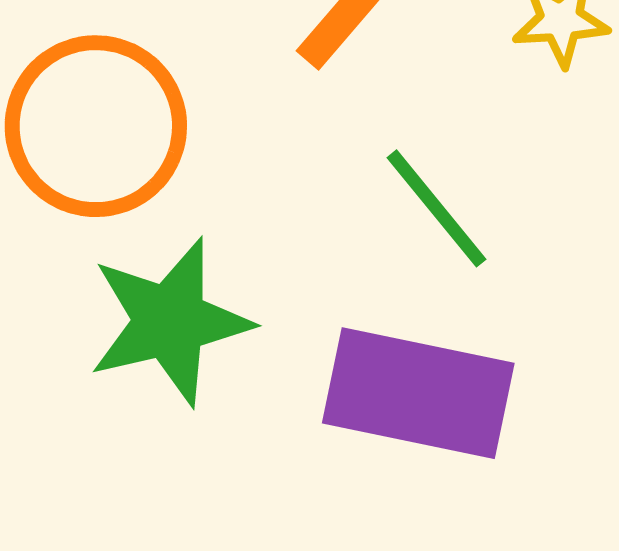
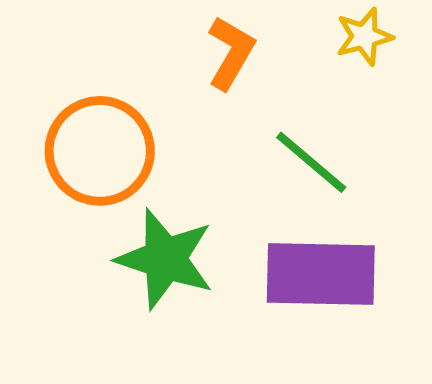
green star: (170, 322) -> (165, 259), turned -30

